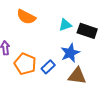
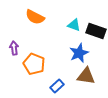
cyan triangle: (65, 25) -> (74, 25), turned 40
blue rectangle: (48, 67) -> (57, 86), moved

